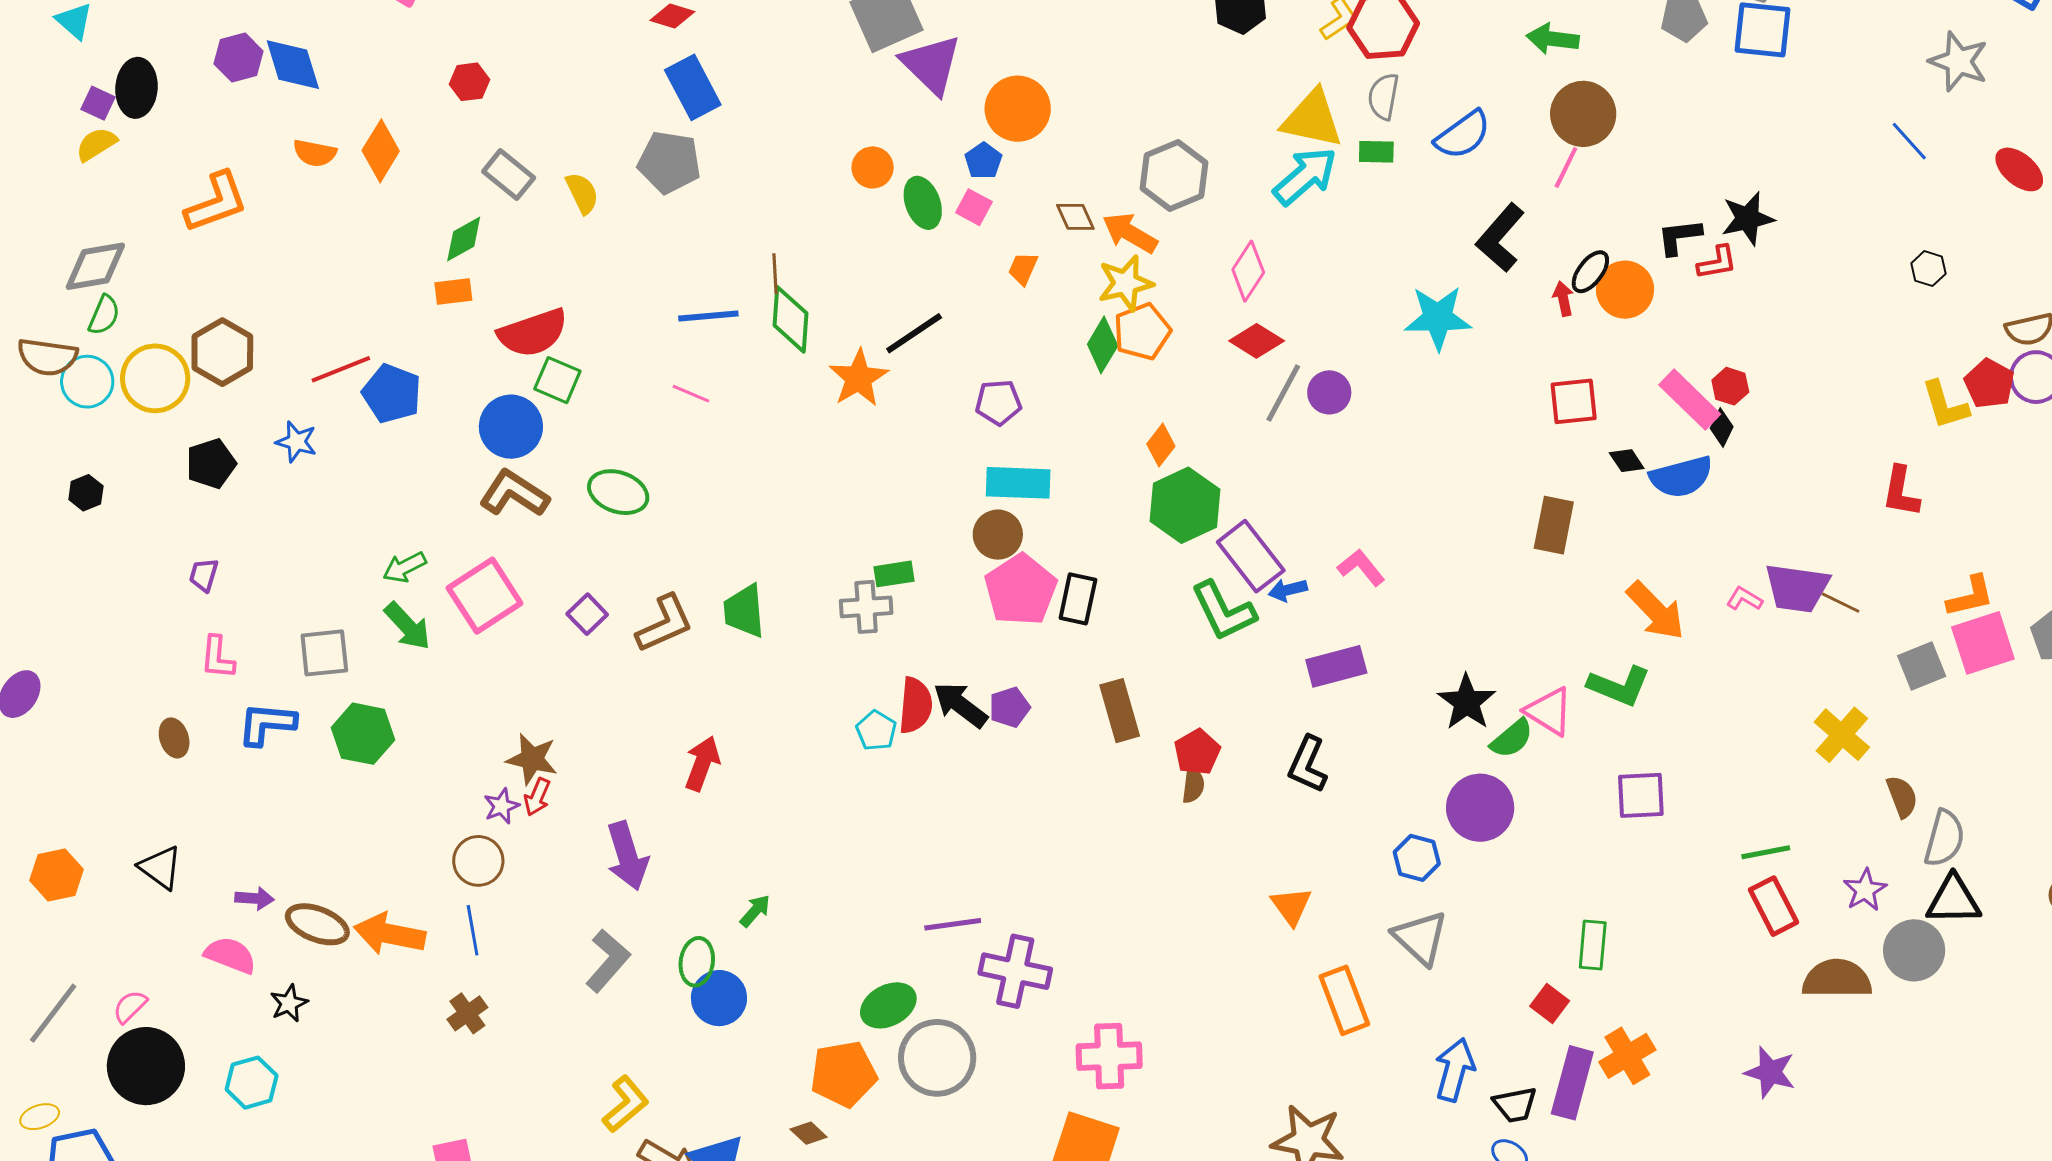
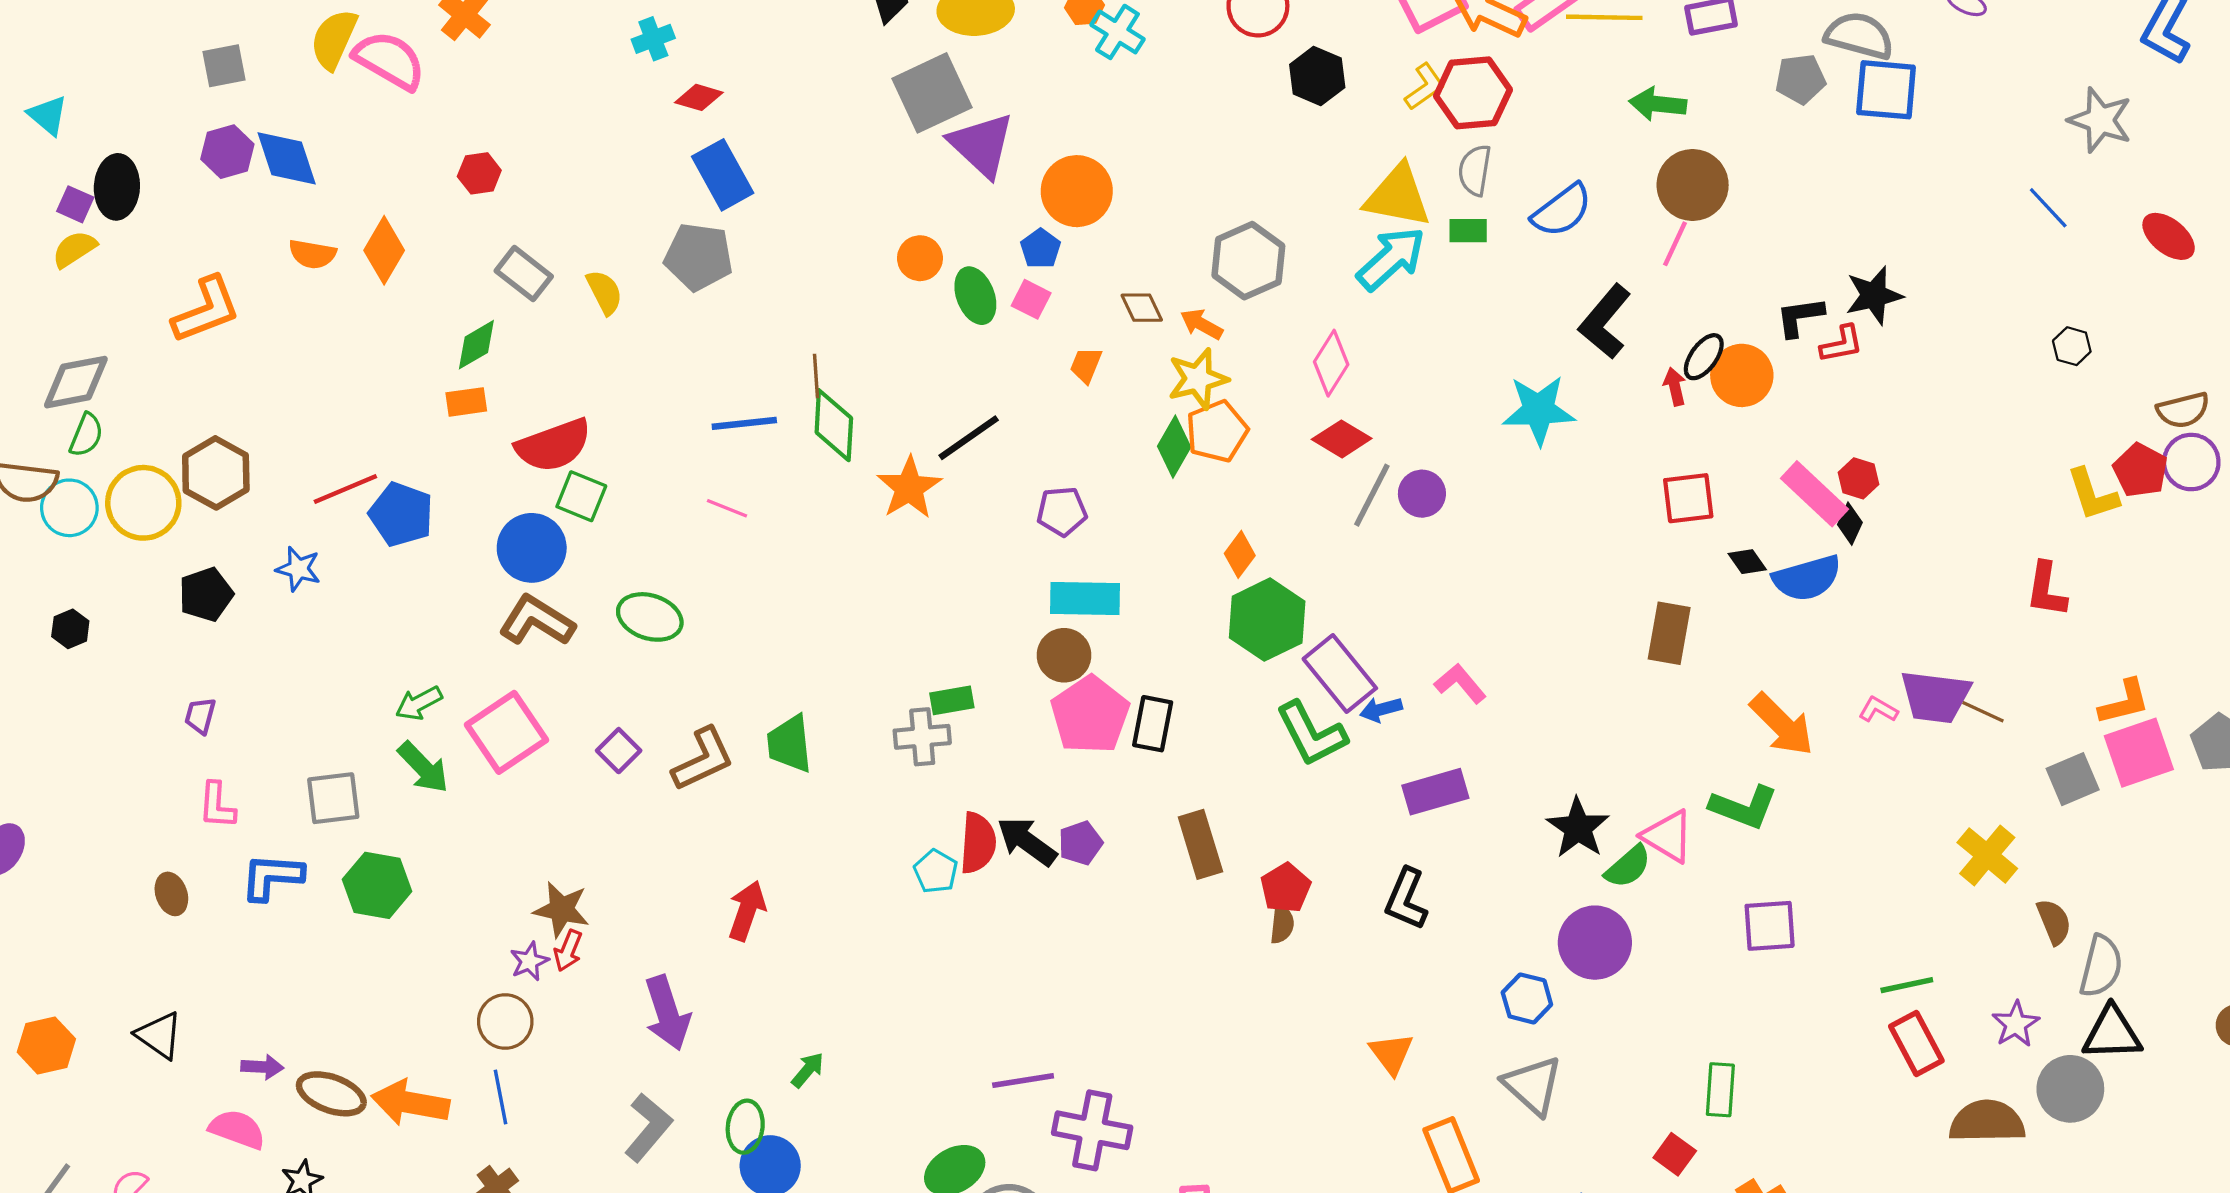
orange arrow: (1130, 233) -> (1202, 324), size x0.7

